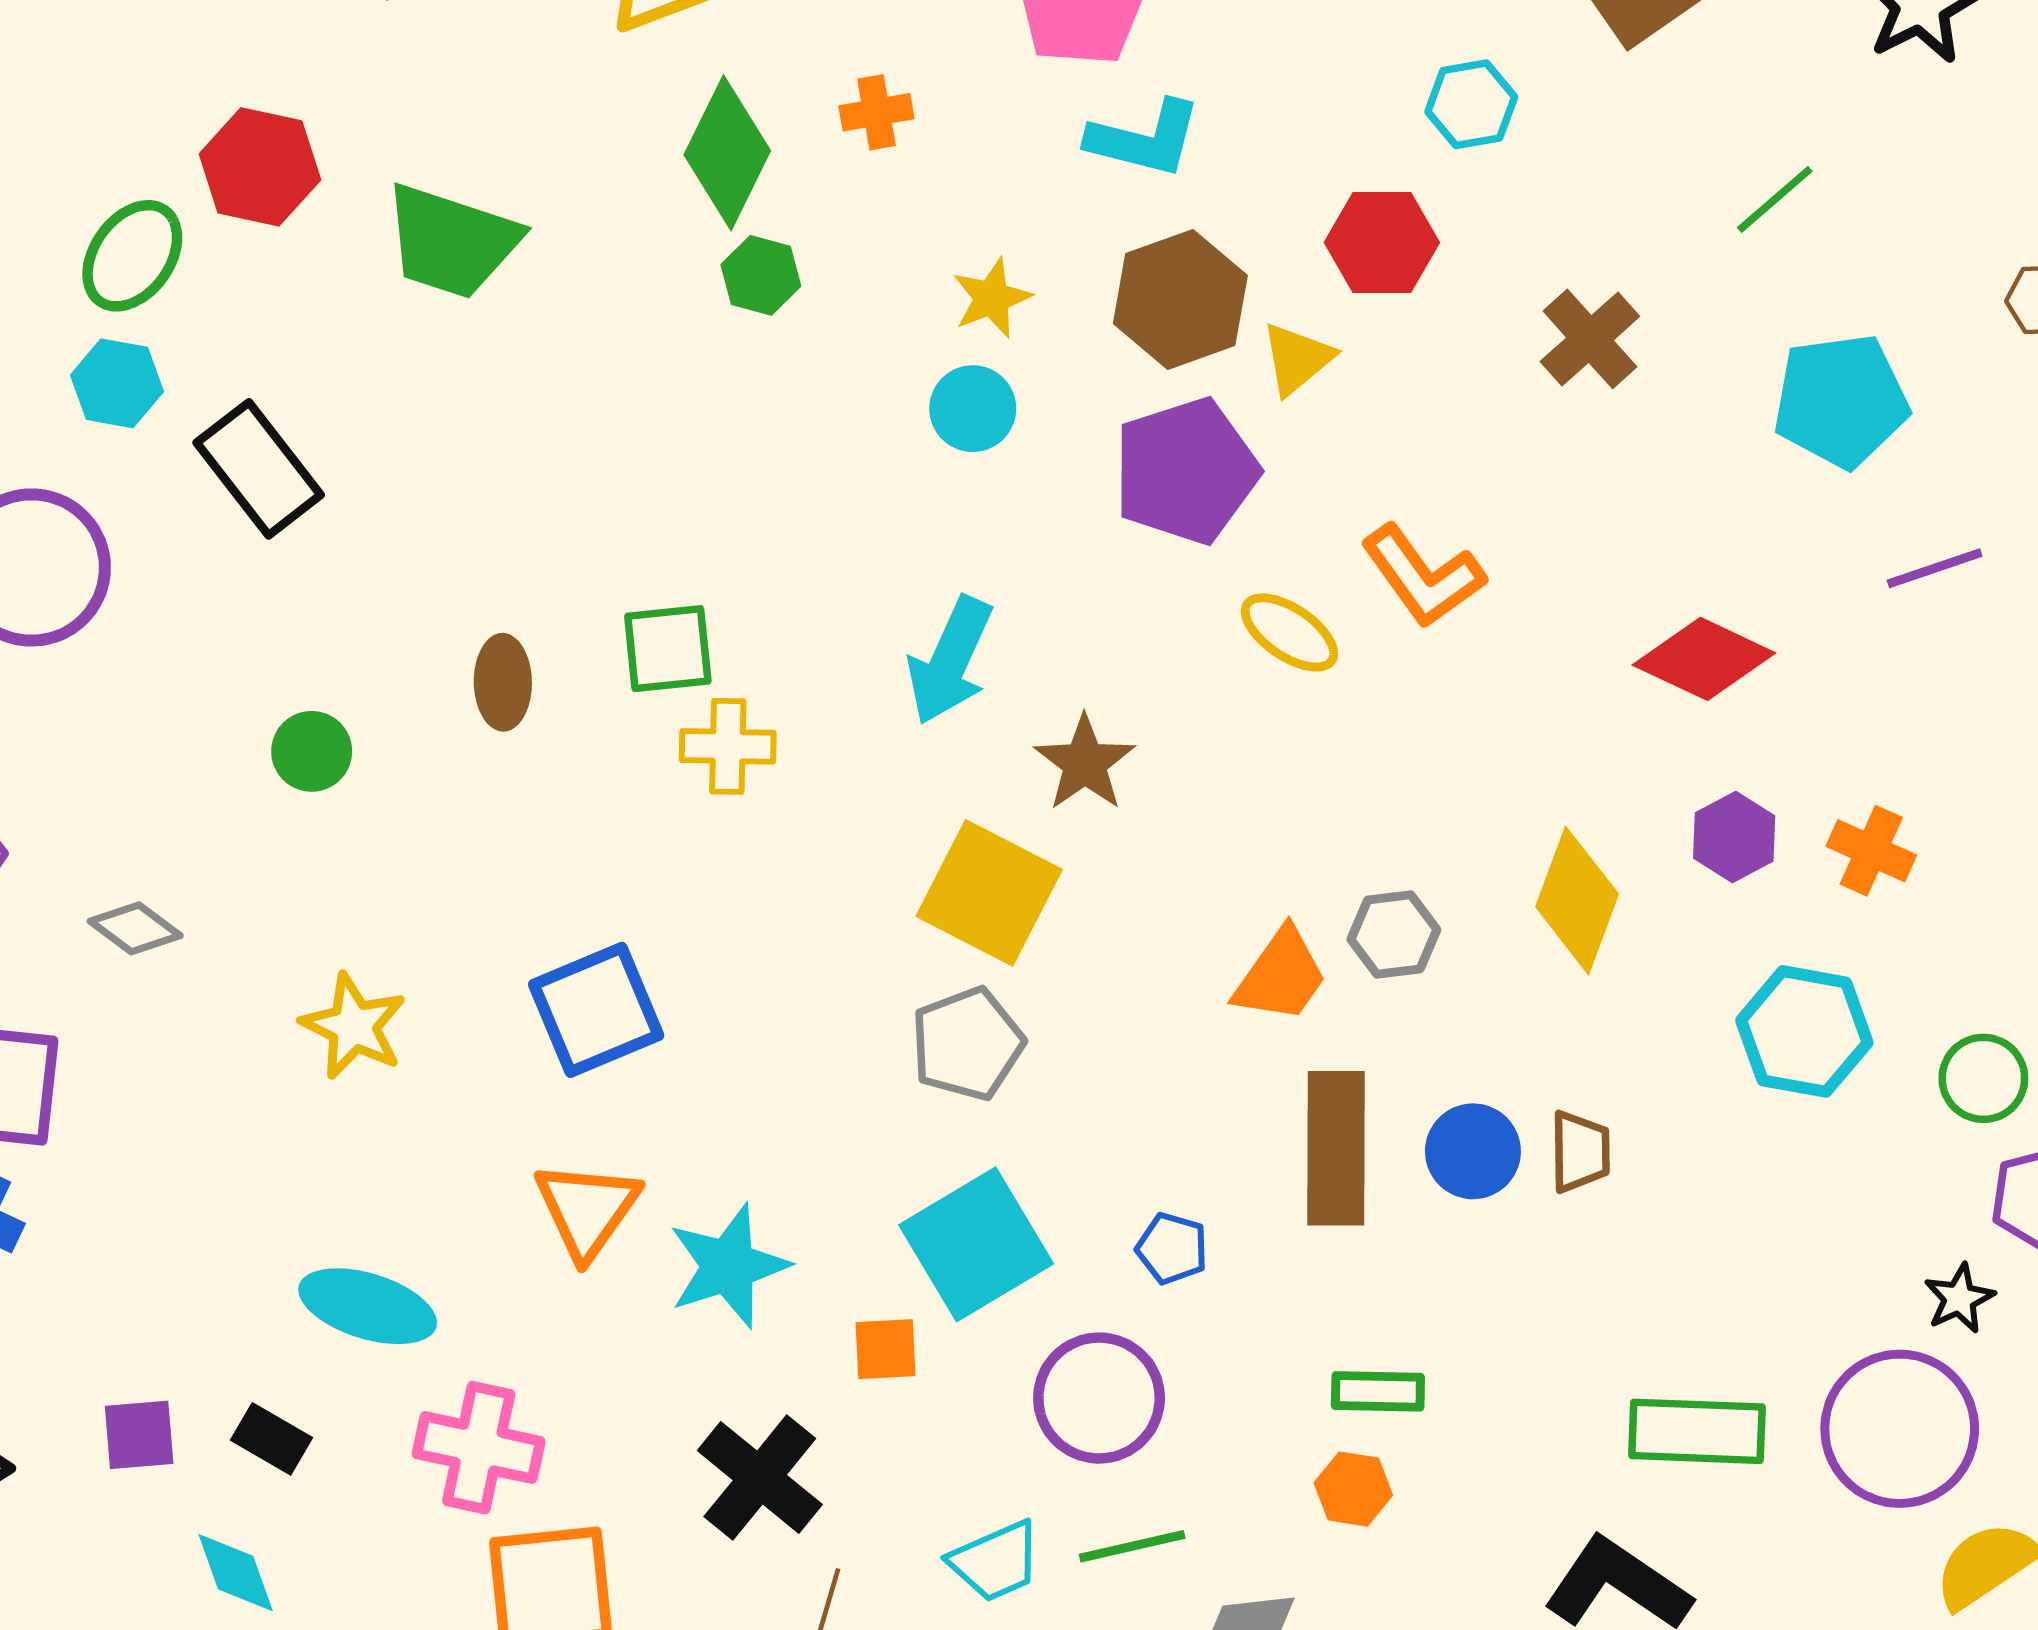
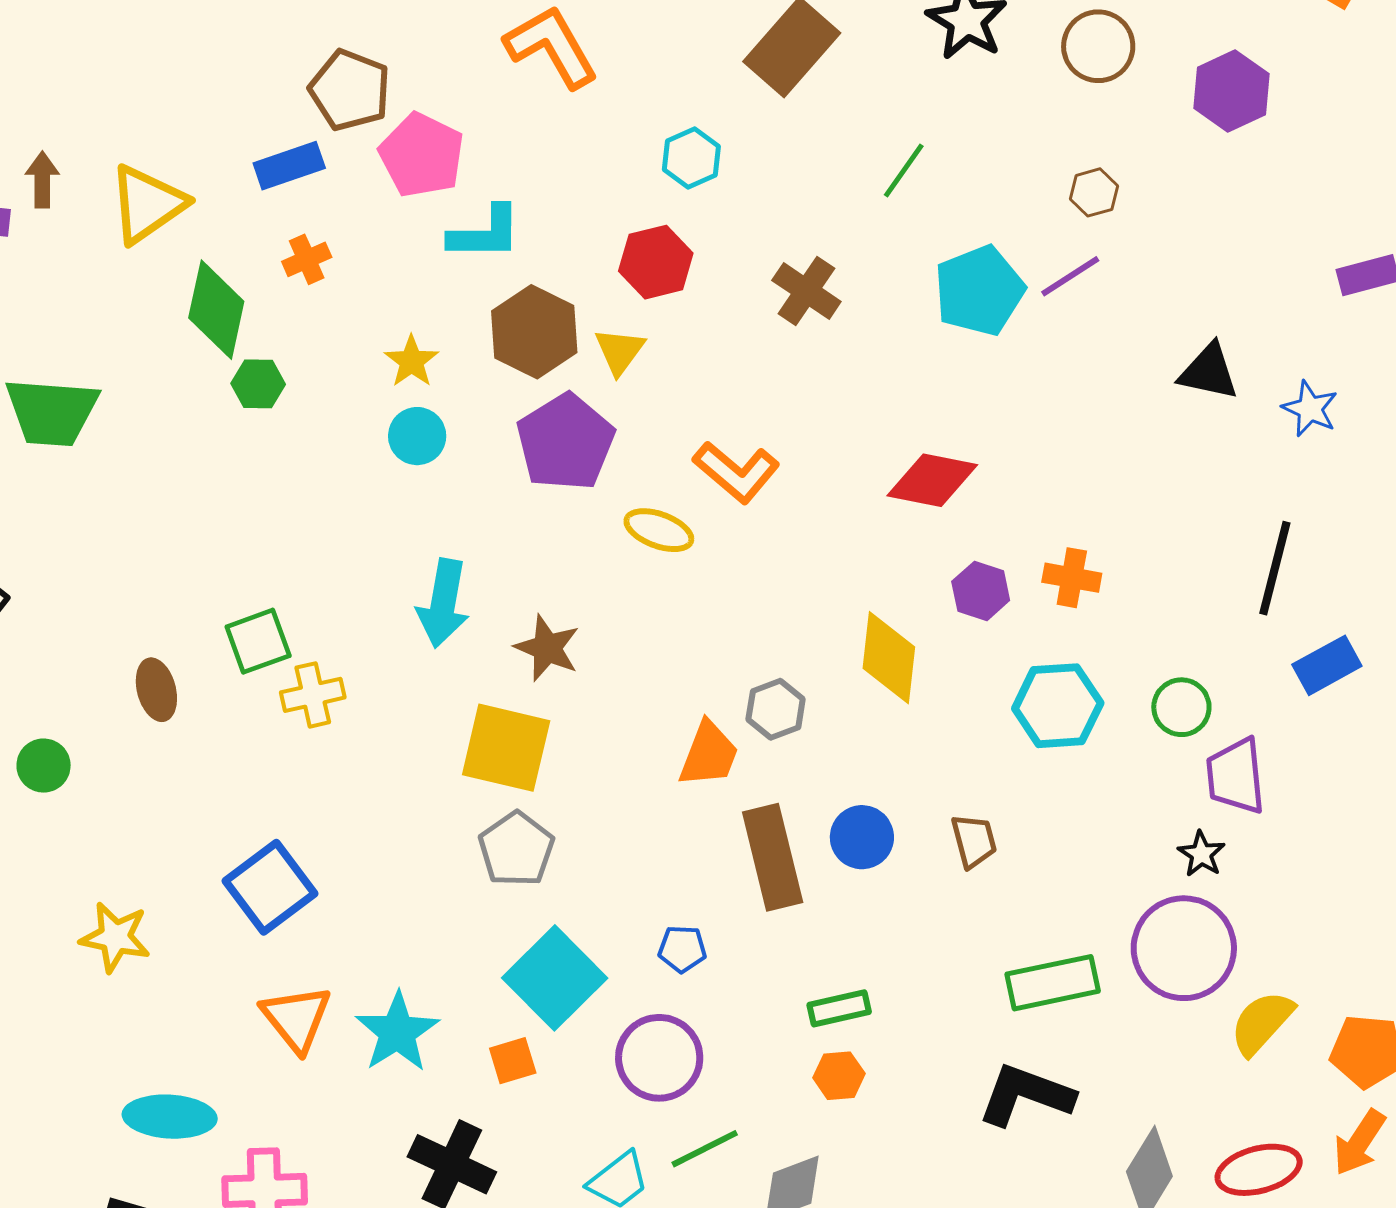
purple line: (1935, 568) -> (1070, 276), moved
brown trapezoid: (1580, 1152) -> (974, 841), moved

